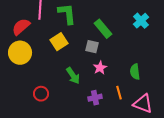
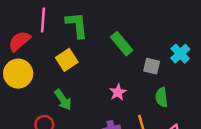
cyan cross: (141, 21) -> (180, 54), moved
gray square: (92, 47) -> (152, 66), moved
green arrow: (73, 76) -> (63, 100), moved

